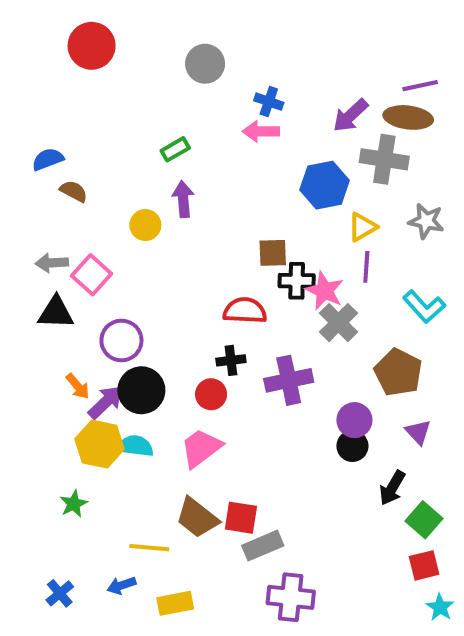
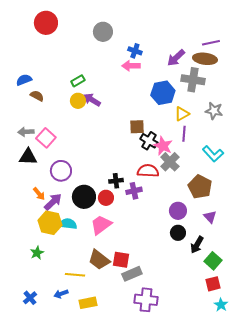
green rectangle: (175, 149) -> (78, 81), moved
purple arrow: (183, 199) -> (92, 100), turned -54
yellow circle: (145, 225) -> (78, 101), moved
black cross: (297, 281) -> (149, 141), turned 30
red semicircle: (245, 311) -> (148, 171), moved
purple cross: (289, 380) -> (134, 191), moved, size x0.7
black circle: (141, 390) -> (84, 197), moved
black circle: (352, 446) -> (178, 233), moved

